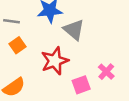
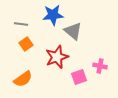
pink cross: (106, 72) -> (100, 66), turned -32

